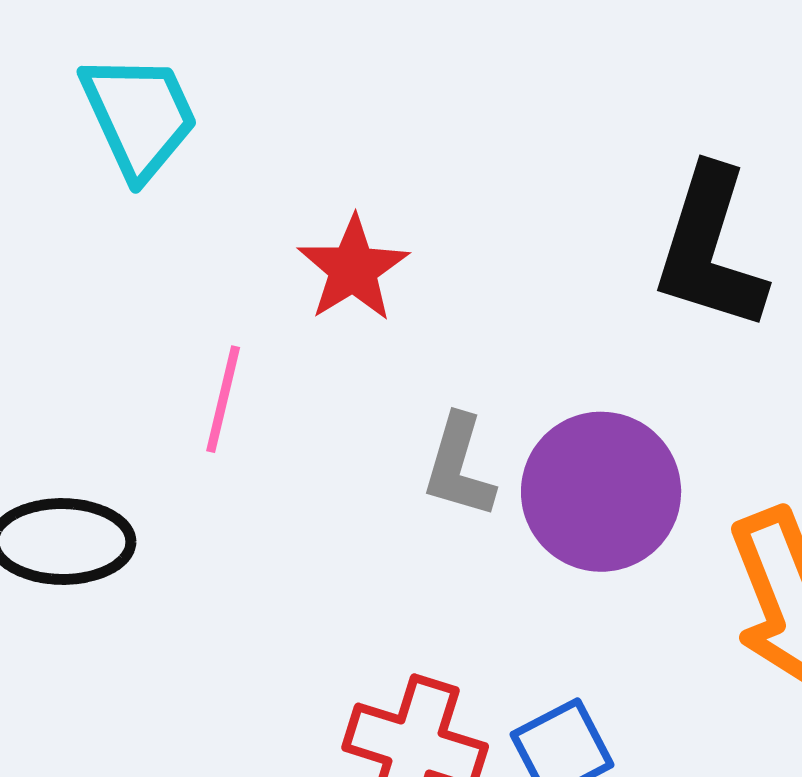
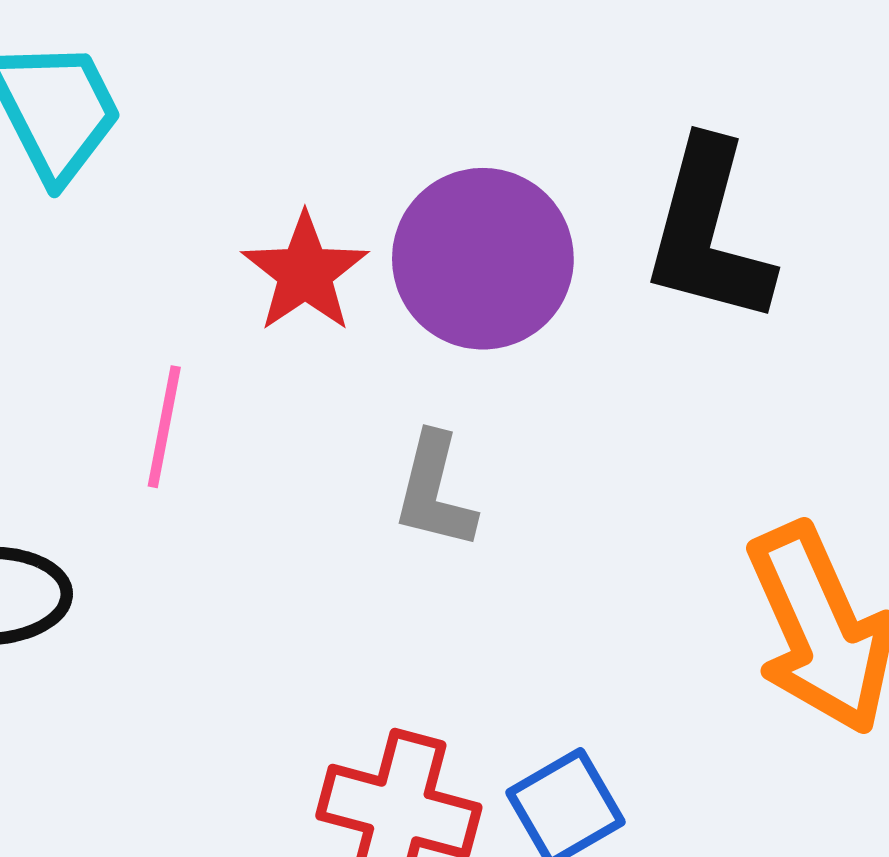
purple circle: (601, 492) -> (483, 259), moved

